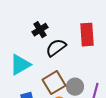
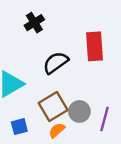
black cross: (40, 30) -> (34, 23), moved

